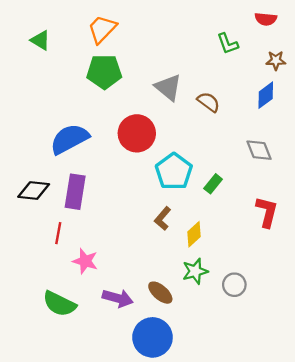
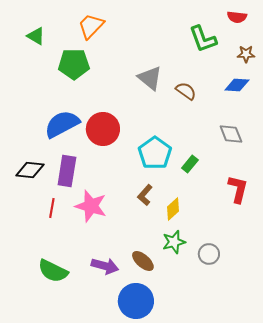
green L-shape: (228, 44) -> (203, 39), size x1.4
green pentagon: (104, 72) -> (74, 64), moved
blue diamond: (266, 95) -> (237, 85), turned 40
red circle: (137, 133) -> (103, 129), moved
pink star: (85, 261) -> (91, 206), moved, size x1.4

